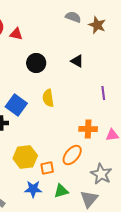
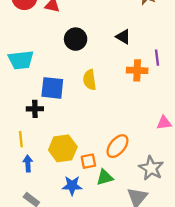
purple line: (103, 93) -> (157, 58), moved
blue square: (16, 105) -> (52, 88), turned -30
orange cross: (88, 129) -> (137, 70), moved
green triangle: (61, 191) -> (105, 177), moved

